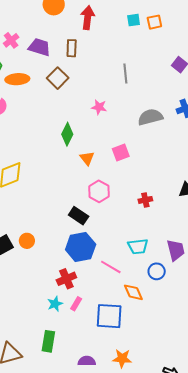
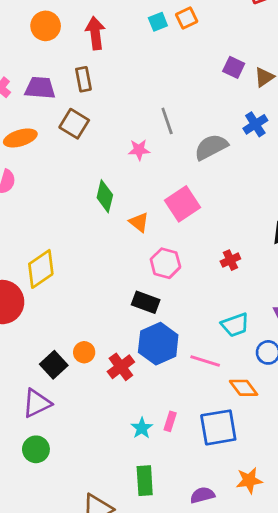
gray line: (125, 73) -> (167, 121), moved
pink square: (121, 152) -> (182, 204), size x1.4
red cross: (66, 279) -> (121, 367), moved

